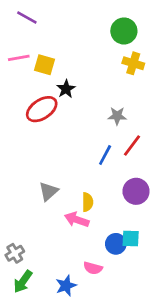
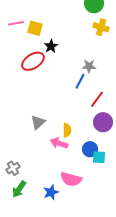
red line: (132, 145) -> (97, 99), moved
blue line: (105, 155) -> (80, 81), moved
blue circle: (116, 244) -> (90, 149), moved
pink semicircle: (93, 268) -> (71, 179), size x1.5

